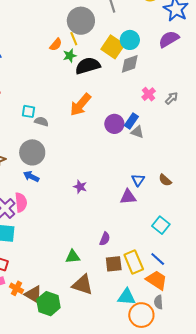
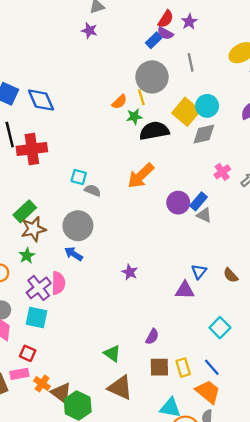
green triangle: (73, 257) -> (112, 353), turned 35
yellow rectangle: (134, 262) -> (183, 368), size x0.7

